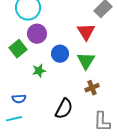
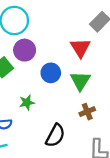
green star: (39, 71) -> (27, 102), moved

